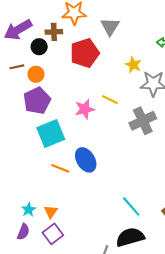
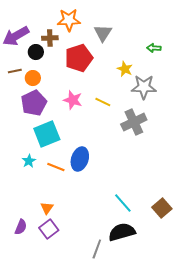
pink star: (85, 109) -> (73, 100), moved, turned 30
blue ellipse: (86, 160) -> (80, 159), turned 50
cyan star: (29, 210) -> (29, 161), moved

